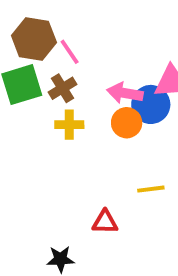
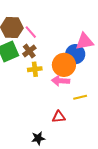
pink arrow: (125, 93) -> (61, 81), moved
orange circle: (127, 123) -> (64, 65), size x1.5

